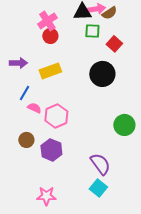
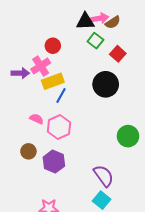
pink cross: (47, 21) -> (41, 66), moved
green square: (92, 31) -> (95, 41), turned 35
blue line: (24, 93) -> (61, 95), moved

